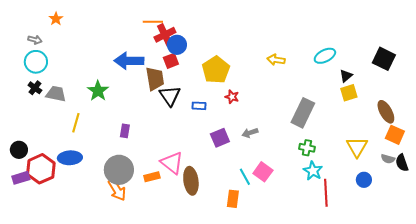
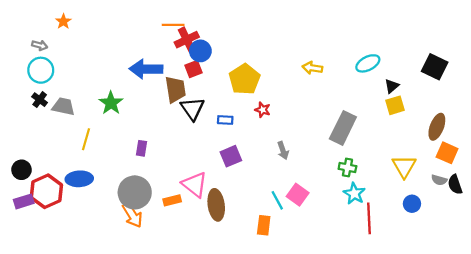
brown ellipse: (386, 112) -> (437, 127), turned 50
gray arrow: (250, 133) -> (283, 151), turned -91
purple square: (220, 138) -> (231, 156), moved

